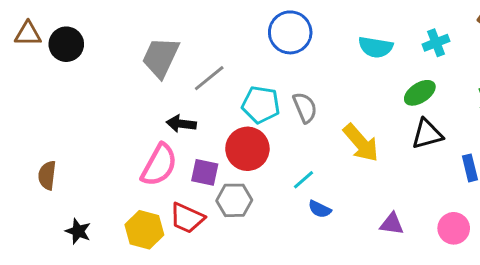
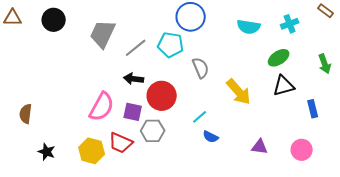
black circle: (66, 44) -> (54, 20), moved
cyan pentagon: (261, 105) -> (171, 45), moved
black arrow: (181, 124) -> (134, 79), moved

